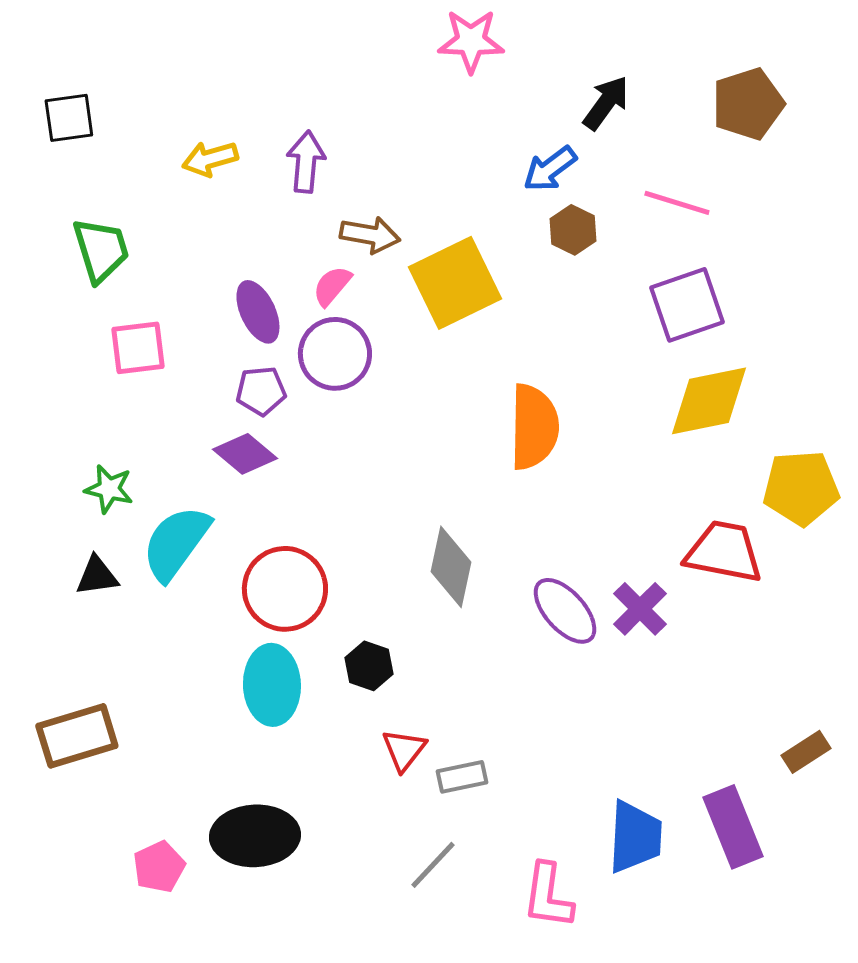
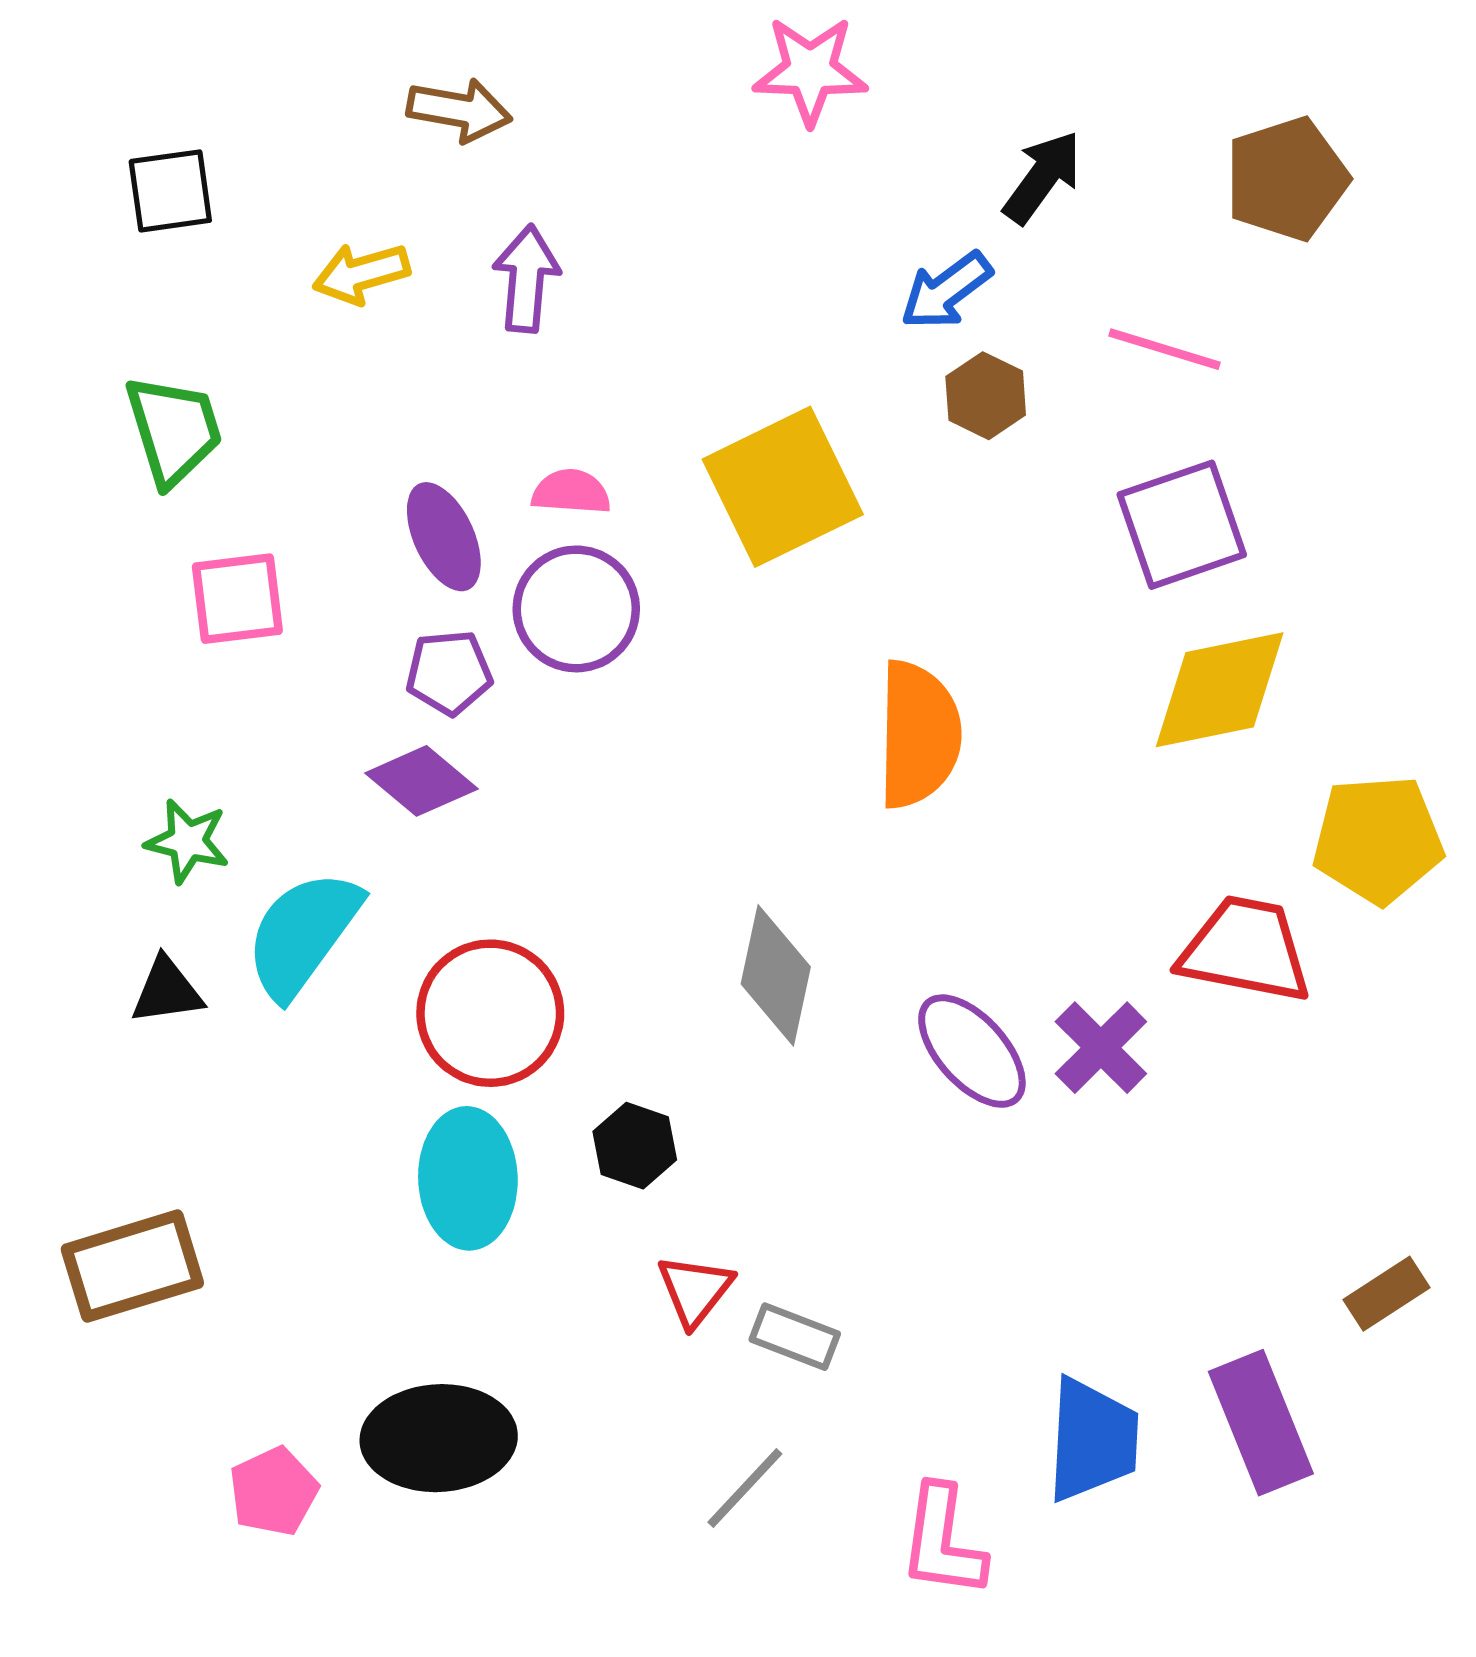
black square: (69, 118) -> (170, 191), moved
brown arrow: (370, 235) -> (459, 110), moved
pink semicircle: (332, 286) -> (571, 492), turned 54
gray rectangle: (462, 777) -> (795, 1337), turned 33

